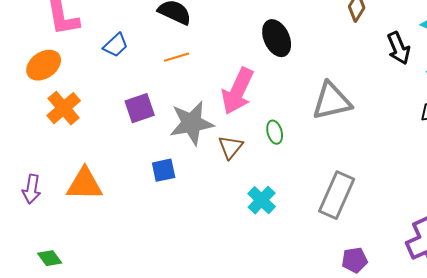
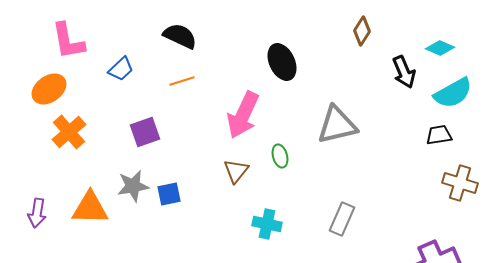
gray star: (192, 123) -> (133, 186), moved, size x0.7
gray rectangle: (337, 195) -> (342, 219), size x0.7
cyan cross: (262, 200) -> (267, 224), turned -32

